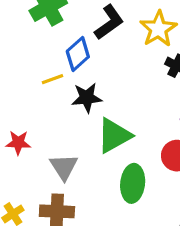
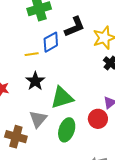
black star: (87, 98) -> (35, 81), moved, turned 30
gray triangle: (64, 167) -> (38, 119), moved

